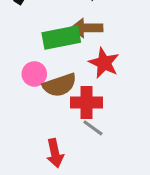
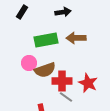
brown arrow: (87, 28) -> (76, 38), moved
red star: (104, 63) -> (88, 83), moved

